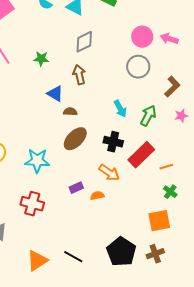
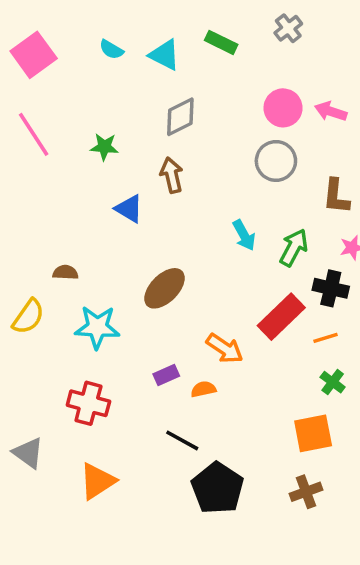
brown L-shape: (172, 87) -> (336, 196), turned 140
brown semicircle: (70, 112) -> (65, 272), moved
black cross: (113, 142) -> (331, 288), moved
black pentagon: (121, 252) -> (218, 488), moved
black line: (73, 257) -> (182, 440), moved
orange triangle: (37, 261) -> (97, 481), moved

